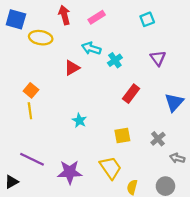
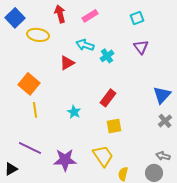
blue square: (16, 19) -> (15, 18), turned 30
purple triangle: (158, 58) -> (141, 47), moved
orange square: (31, 90) -> (29, 84), size x1.5
red rectangle: (131, 94) -> (108, 98), moved
yellow line: (30, 111) -> (35, 110), moved
gray cross: (158, 139) -> (165, 121), moved
gray arrow: (177, 158) -> (163, 156), moved

